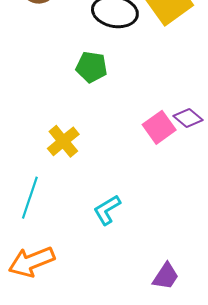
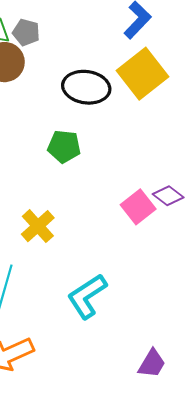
cyan L-shape: (107, 210) -> (87, 296), size x1.4

